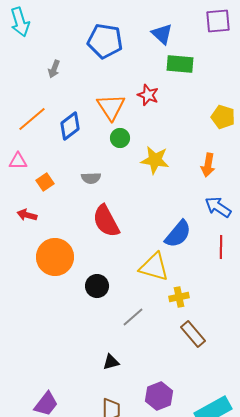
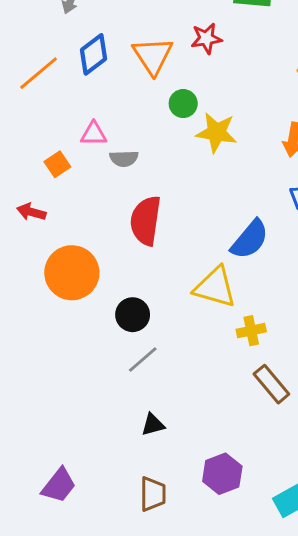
red star: (148, 95) -> (206, 38), turned -30
blue diamond: (70, 126) -> (94, 54), moved
green circle: (120, 138) -> (183, 104), moved
pink triangle: (18, 161) -> (94, 134), moved
red semicircle: (106, 221) -> (146, 221), turned 36
gray line: (133, 317) -> (143, 360), moved

